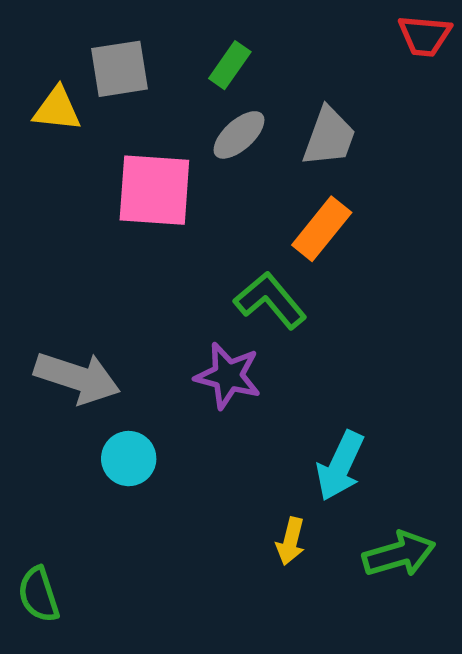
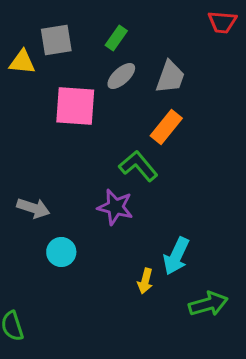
gray arrow: (77, 378) -> (33, 208), size x0.7
yellow arrow: (290, 541) -> (145, 281), moved

